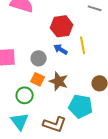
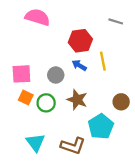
orange square: (38, 79) -> (26, 98), moved
green circle: (25, 95) -> (46, 103), moved
cyan pentagon: (81, 106) -> (101, 126), turned 30

